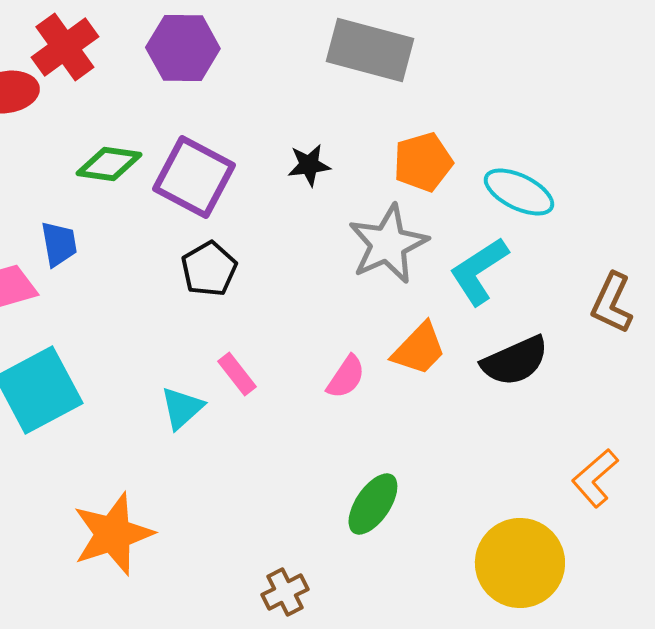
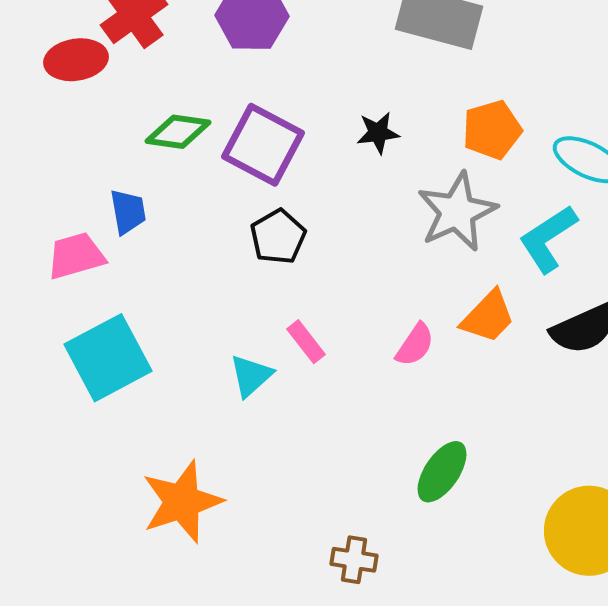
brown cross: (285, 592) -> (354, 560), turned 36

